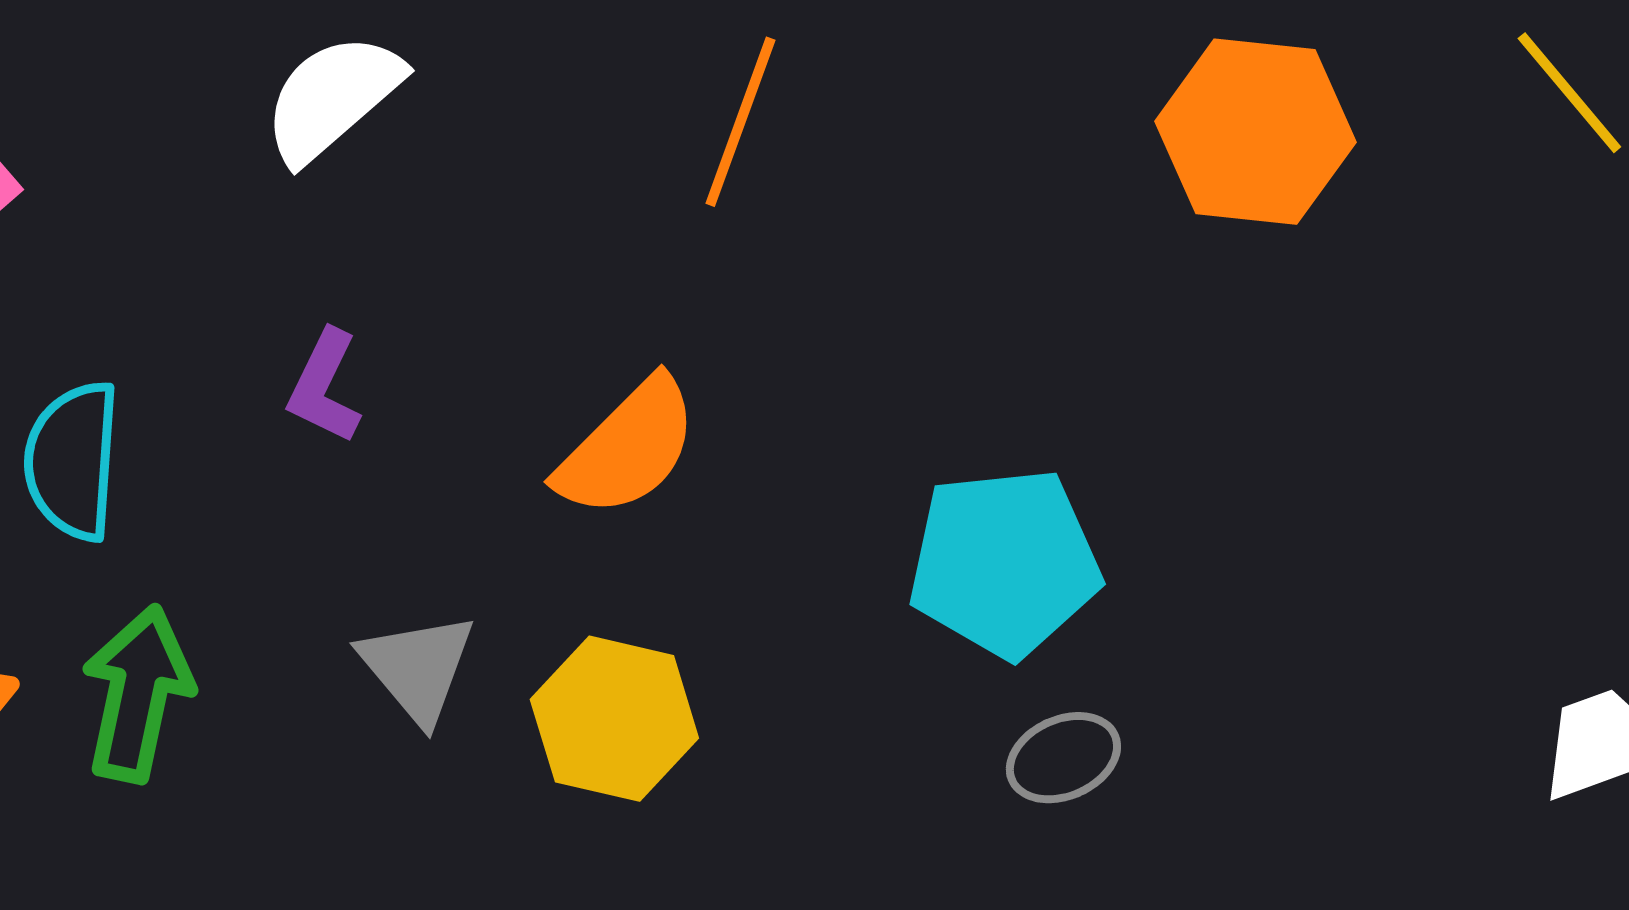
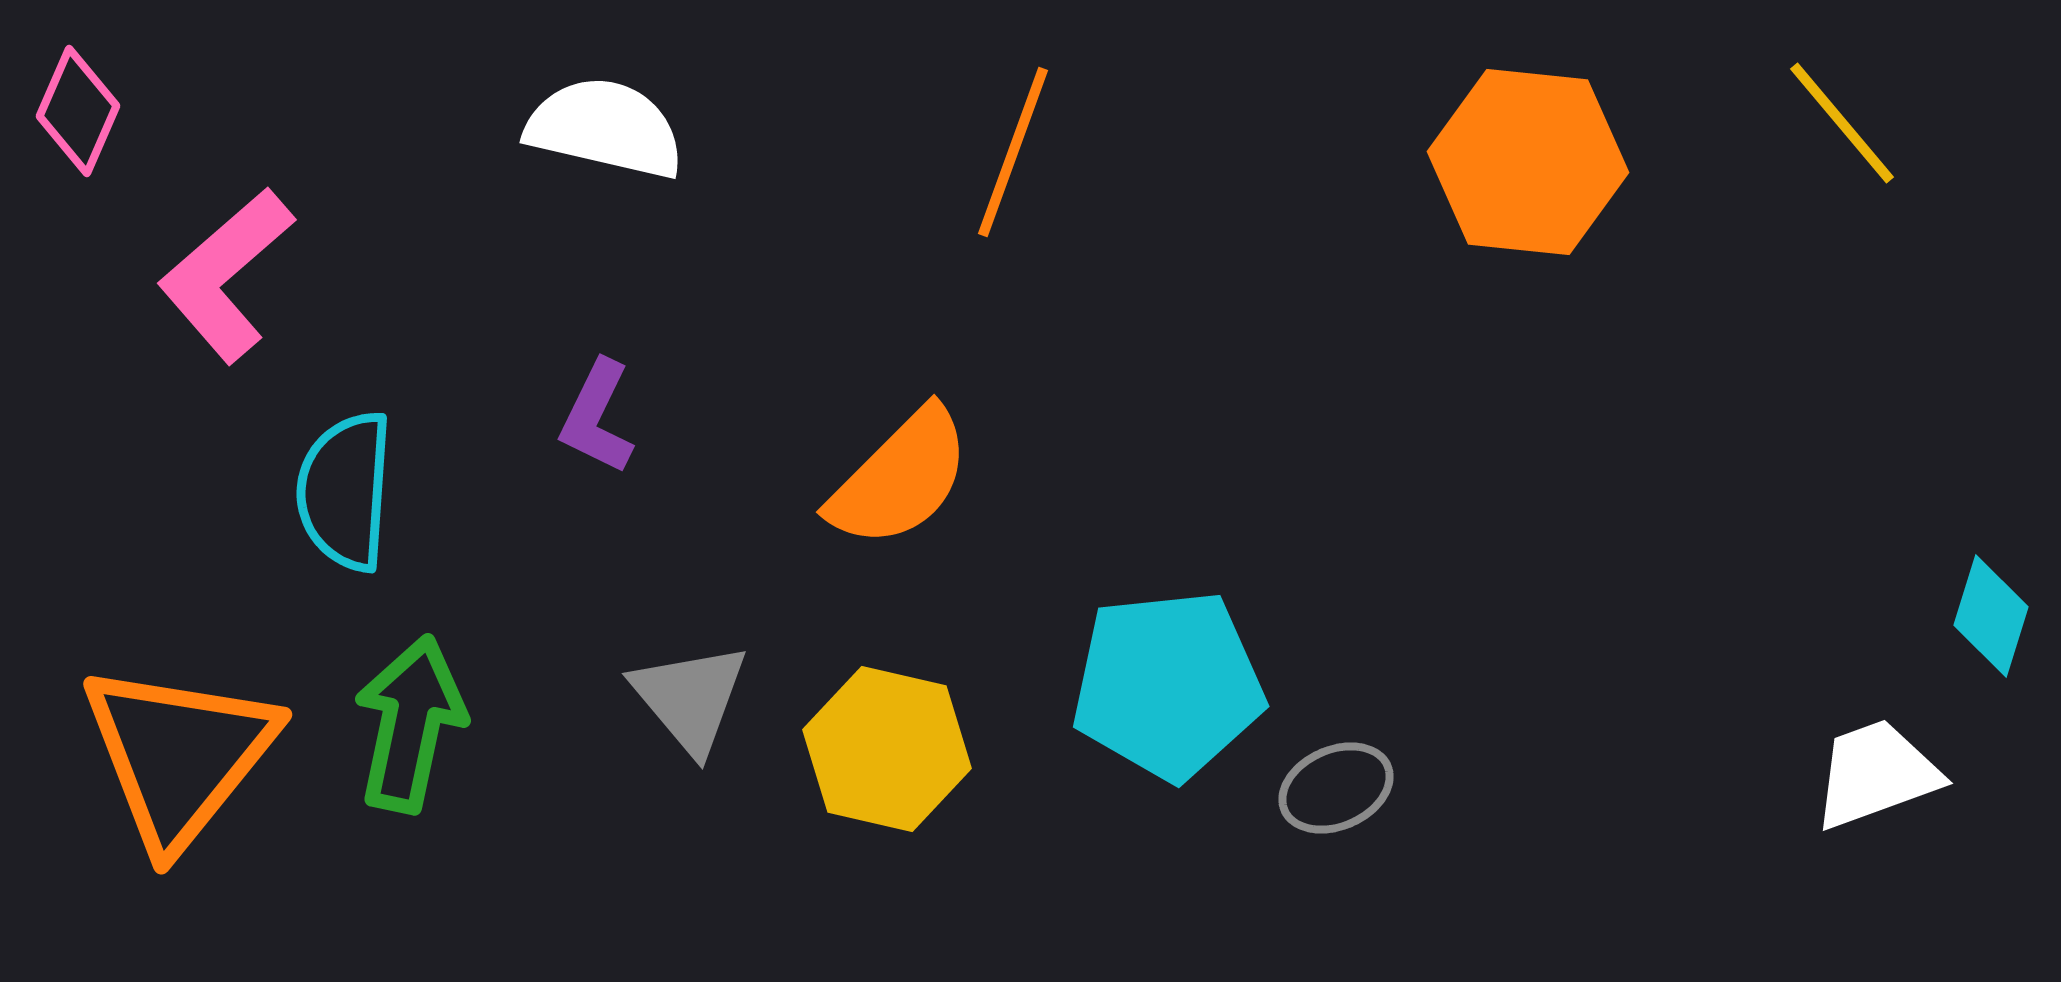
white semicircle: (332, 98) -> (605, 128), turned 54
cyan pentagon: (1004, 563) -> (1168, 685), moved

